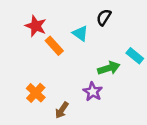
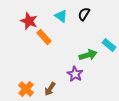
cyan triangle: (80, 33) -> (61, 16), moved
orange cross: (36, 93) -> (26, 89), moved

